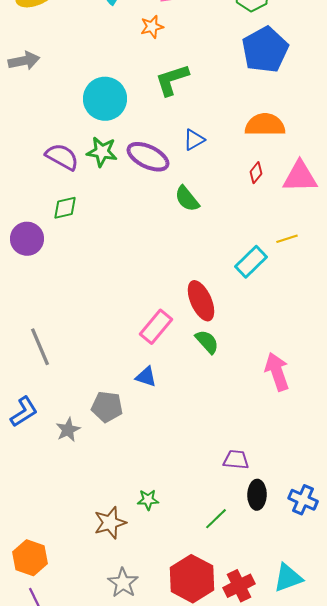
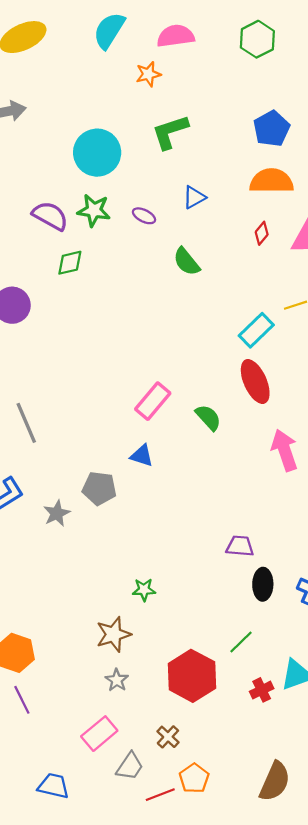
blue pentagon: (265, 50) -> (272, 129), moved, size x0.7
purple ellipse: (148, 157) -> (144, 216), size x0.5
green diamond: (65, 208) -> (70, 263), moved
red ellipse: (201, 301) -> (255, 382), moved
green line: (216, 519) -> (241, 642), moved
brown star: (110, 523) -> (113, 634), moved
gray star: (123, 583) -> (117, 680), size x0.7
red cross: (239, 586) -> (262, 690), moved, size x0.7

